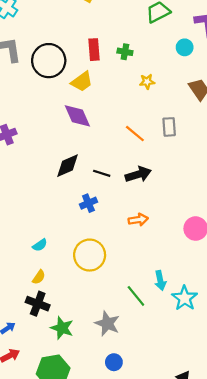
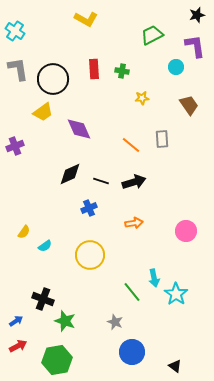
yellow trapezoid: (82, 82) -> (43, 112), moved
yellow semicircle: (39, 277) -> (24, 232), moved
gray star: (107, 324) -> (115, 322), moved, size x0.7
blue circle: (114, 362) -> (132, 352), moved, size x1.6

